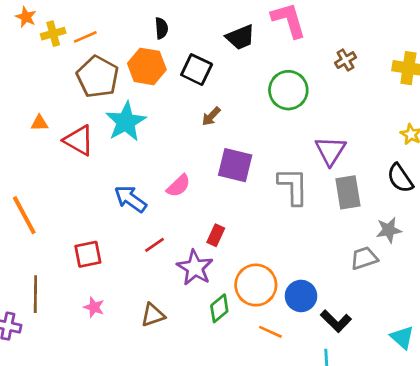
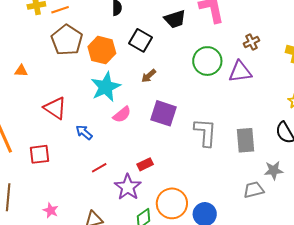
orange hexagon: (147, 66) -> (102, 50), moved
cyan star: (126, 122) -> (106, 87), moved
red triangle: (79, 140) -> (55, 108), moved
purple triangle: (330, 151) -> (240, 72), moved, turned 45
pink semicircle: (178, 186) -> (122, 115), moved
blue arrow: (130, 199) -> (84, 132), size x0.7
red rectangle: (216, 235) -> (145, 164), turned 35
red square: (88, 254) -> (39, 154), moved

